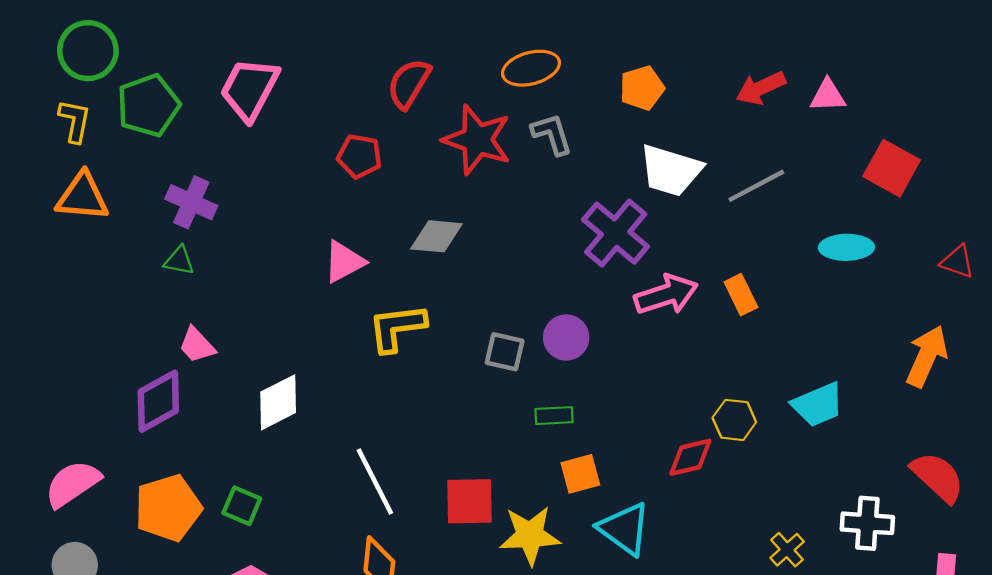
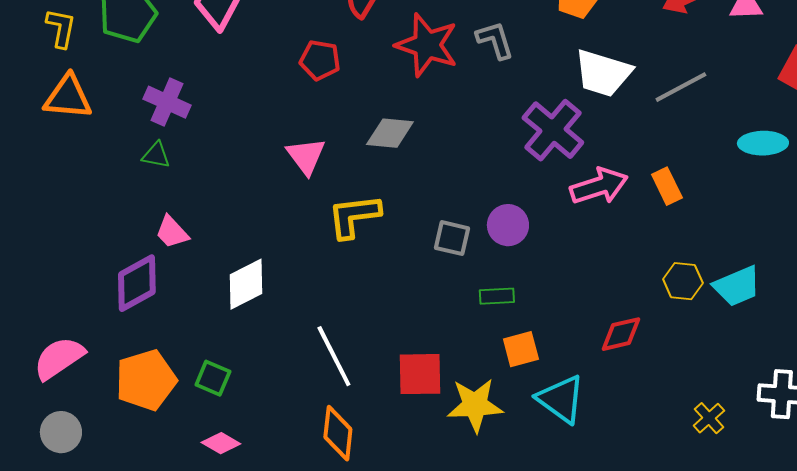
pink triangle: (344, 262) -> (306, 156), turned -39
yellow hexagon: (734, 420) -> (683, 281), moved

